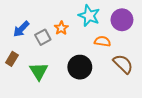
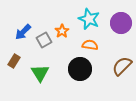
orange semicircle: (102, 41) -> (90, 45), moved
brown semicircle: (123, 64) -> (122, 66), turned -90

